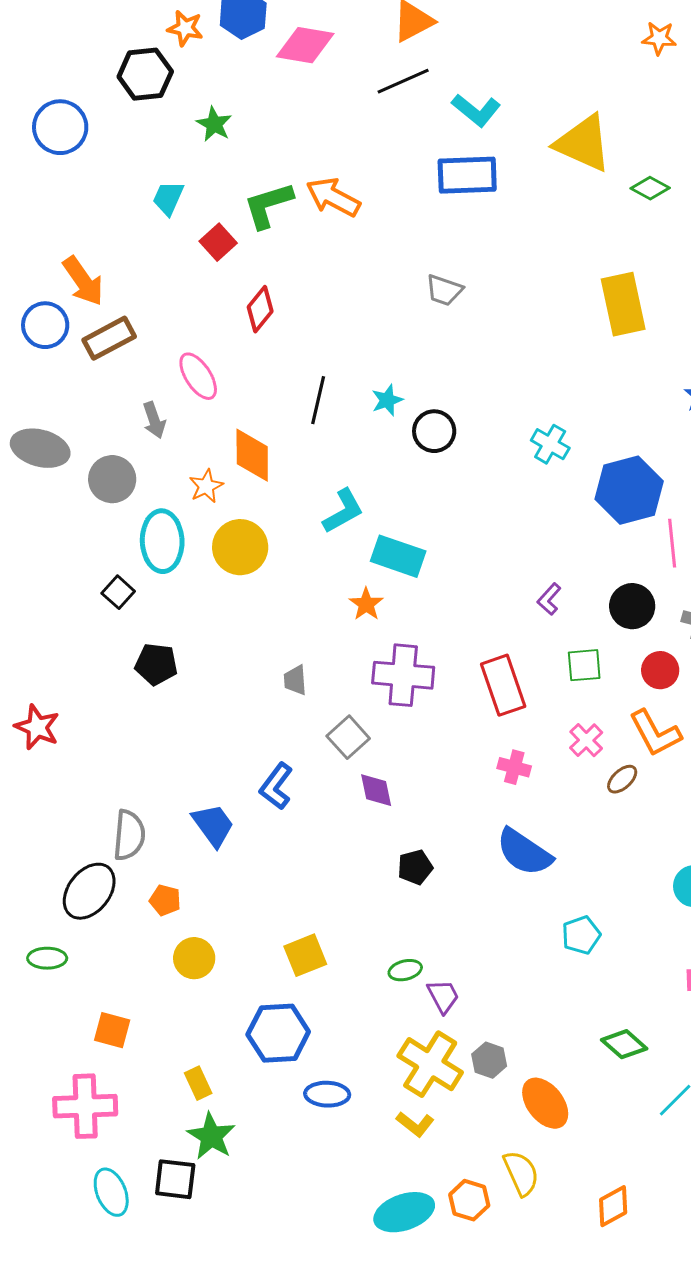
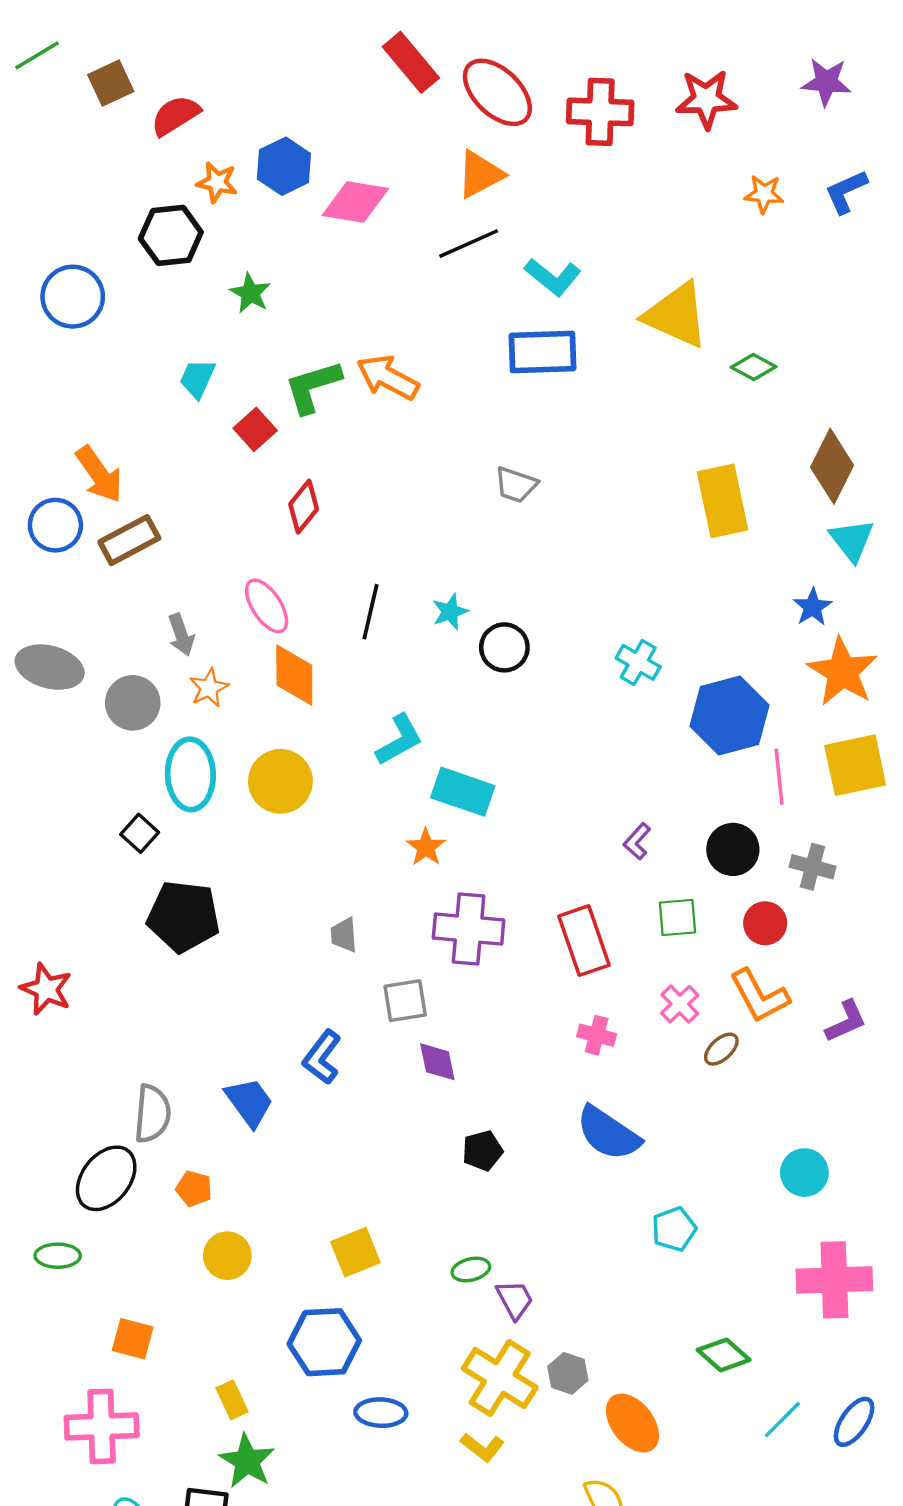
pink ellipse: (198, 376) -> (267, 606), moved
orange star: (206, 486) -> (209, 688), moved
black pentagon: (156, 664) -> (184, 916), size x1.5
gray square: (348, 737) -> (405, 1001), turned 33

